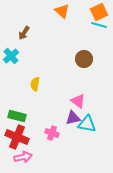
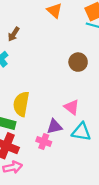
yellow semicircle: (35, 84) -> (21, 104), moved, size x1.6
purple triangle: (73, 118) -> (54, 126), moved

